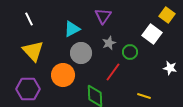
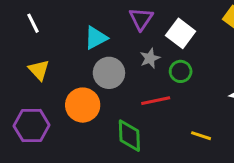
white square: (152, 34) -> (181, 33), moved
yellow triangle: (33, 51) -> (39, 70), size x0.7
red line: (113, 72) -> (156, 101), turned 42

